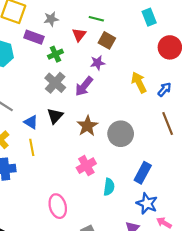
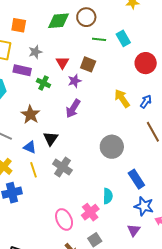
green line: (96, 19) -> (99, 39), moved
green cross: (55, 54) -> (43, 83), turned -32
purple star: (98, 63) -> (75, 81), moved
gray cross: (55, 83) -> (62, 167), moved
brown star: (87, 126) -> (30, 115), moved
pink cross: (86, 166) -> (90, 212), moved
blue rectangle: (143, 173) -> (136, 179), turned -54

